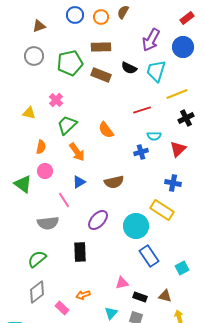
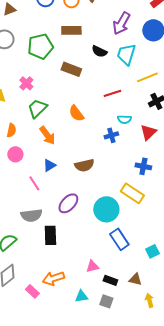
brown rectangle: (101, 75) -> (71, 69), moved
gray semicircle: (48, 223) -> (31, 215), moved
orange arrow: (83, 295) -> (53, 278), size x1.5
cyan triangle: (111, 313) -> (81, 296), turned 40

